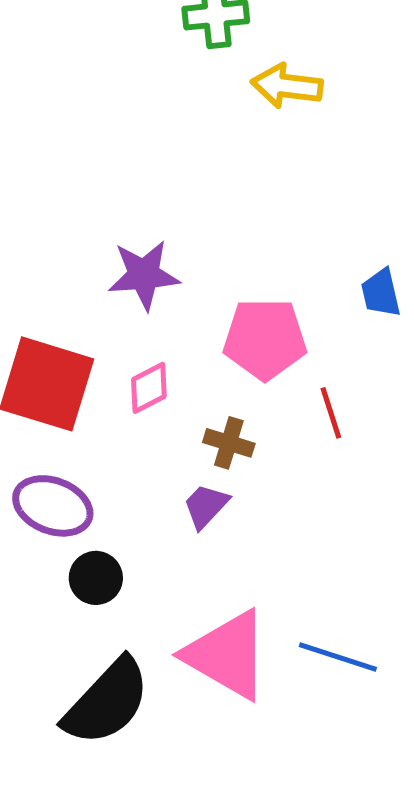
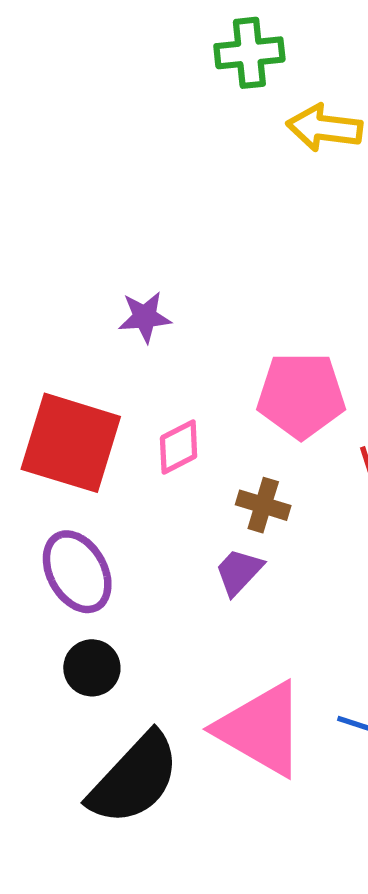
purple star: (144, 275) -> (145, 317), moved, size x0.7
purple ellipse: (53, 506) -> (77, 572), turned 40
black circle: (96, 578) -> (92, 668), moved

